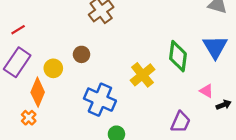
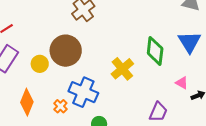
brown circle: (82, 54) -> (66, 51), size x2.0
orange diamond: (38, 92) -> (27, 102), moved
orange cross: (29, 118) -> (60, 106), moved

